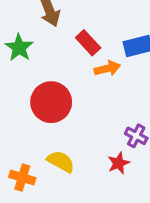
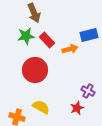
red rectangle: (88, 43) -> (47, 40), moved
green star: (19, 48) -> (26, 36), moved, turned 30

